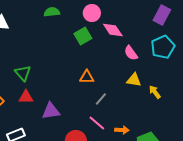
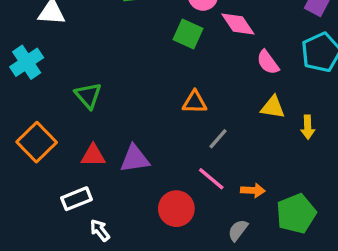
green square: (83, 36) -> (188, 34), turned -36
yellow arrow: (155, 92) -> (308, 127), turned -144
red triangle: (26, 97) -> (93, 155), moved

